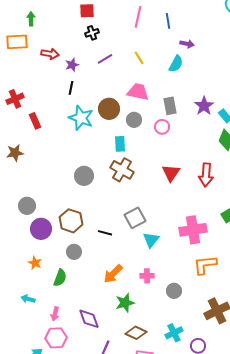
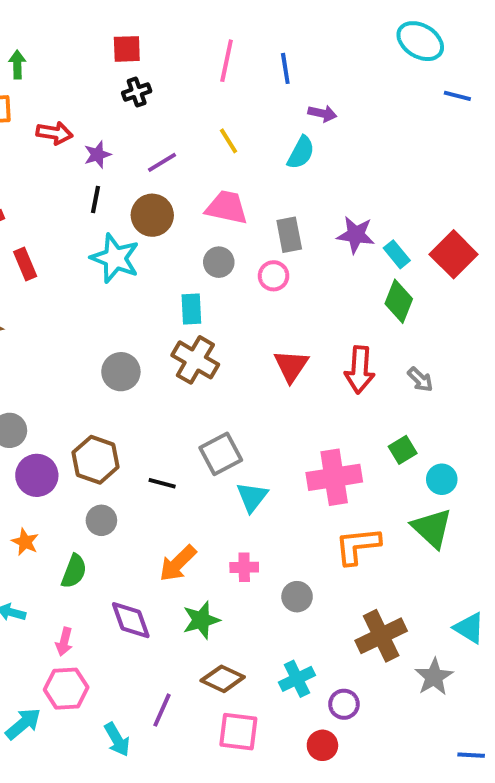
purple line: (105, 59) -> (162, 162), moved
purple star: (204, 106) -> (356, 235), turned -30
brown circle: (109, 109) -> (152, 215), moved
purple diamond: (89, 319) -> (131, 620), moved

